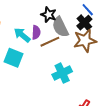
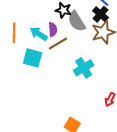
brown line: (50, 42) -> (58, 43), moved

